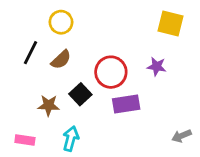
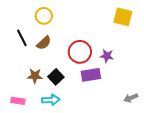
black line: (30, 53) -> (22, 38), turned -54
purple star: (157, 67) -> (107, 56), moved
black square: (80, 94) -> (56, 77), moved
cyan arrow: (71, 139) -> (51, 100), turned 72

